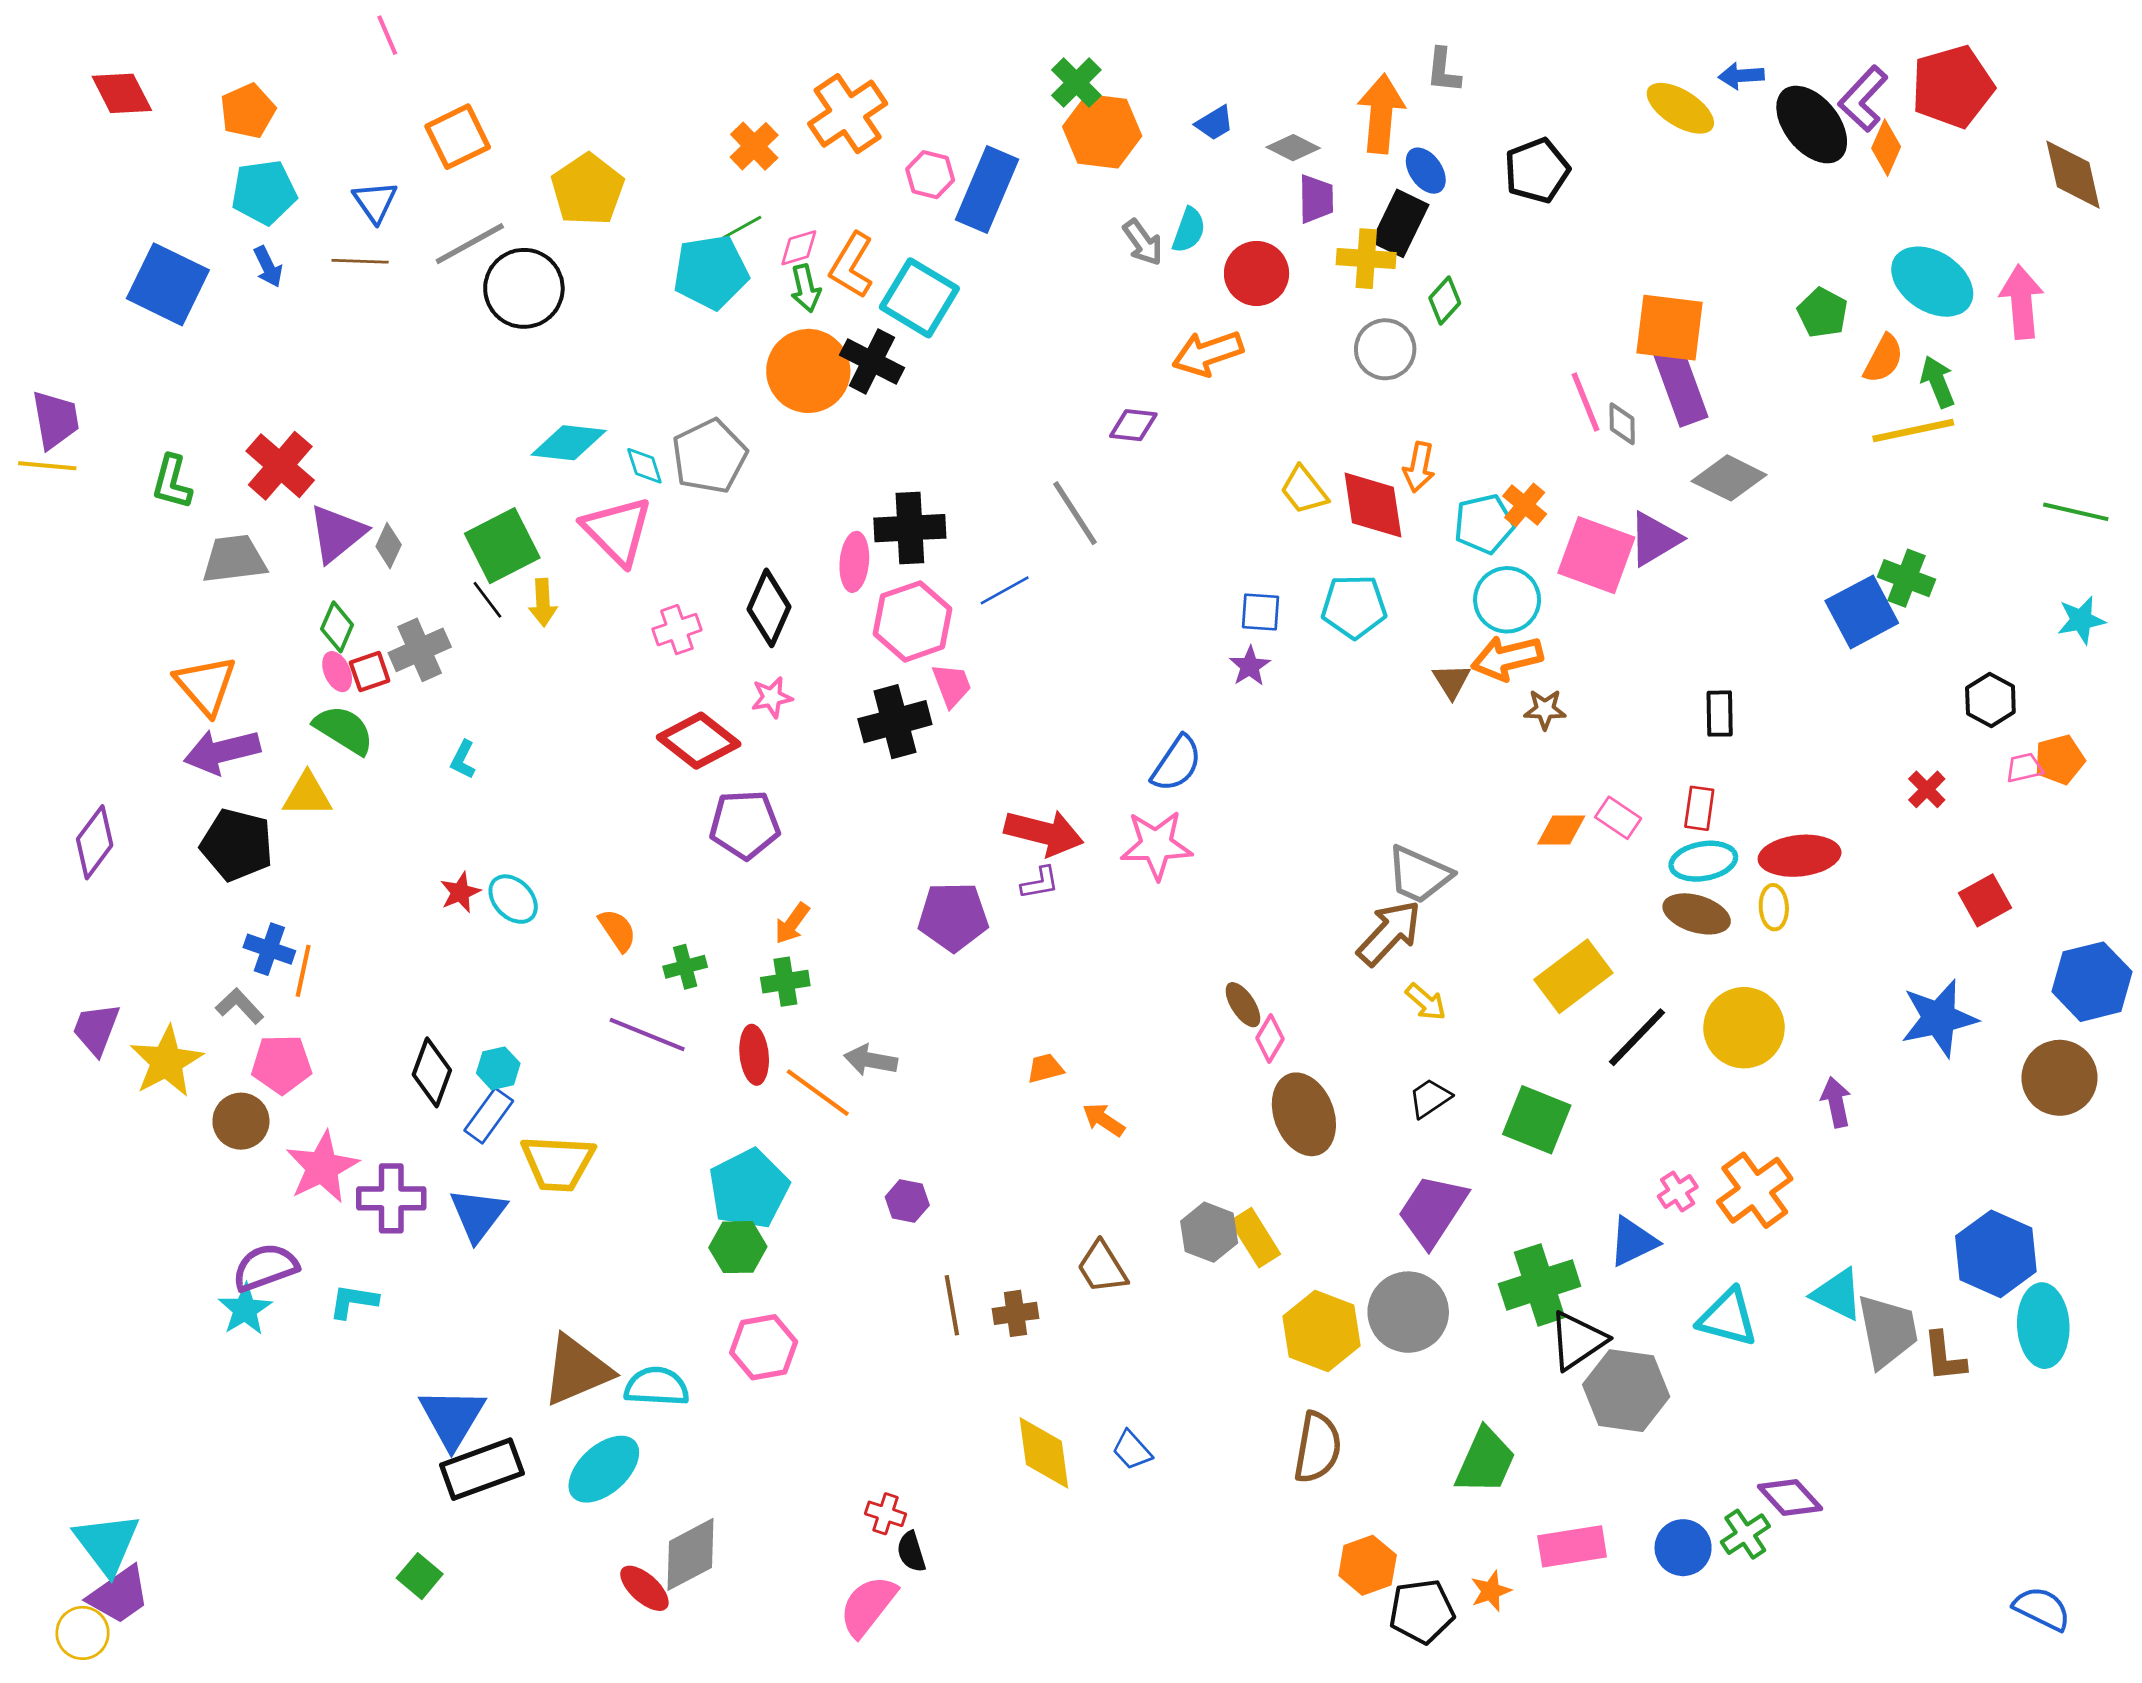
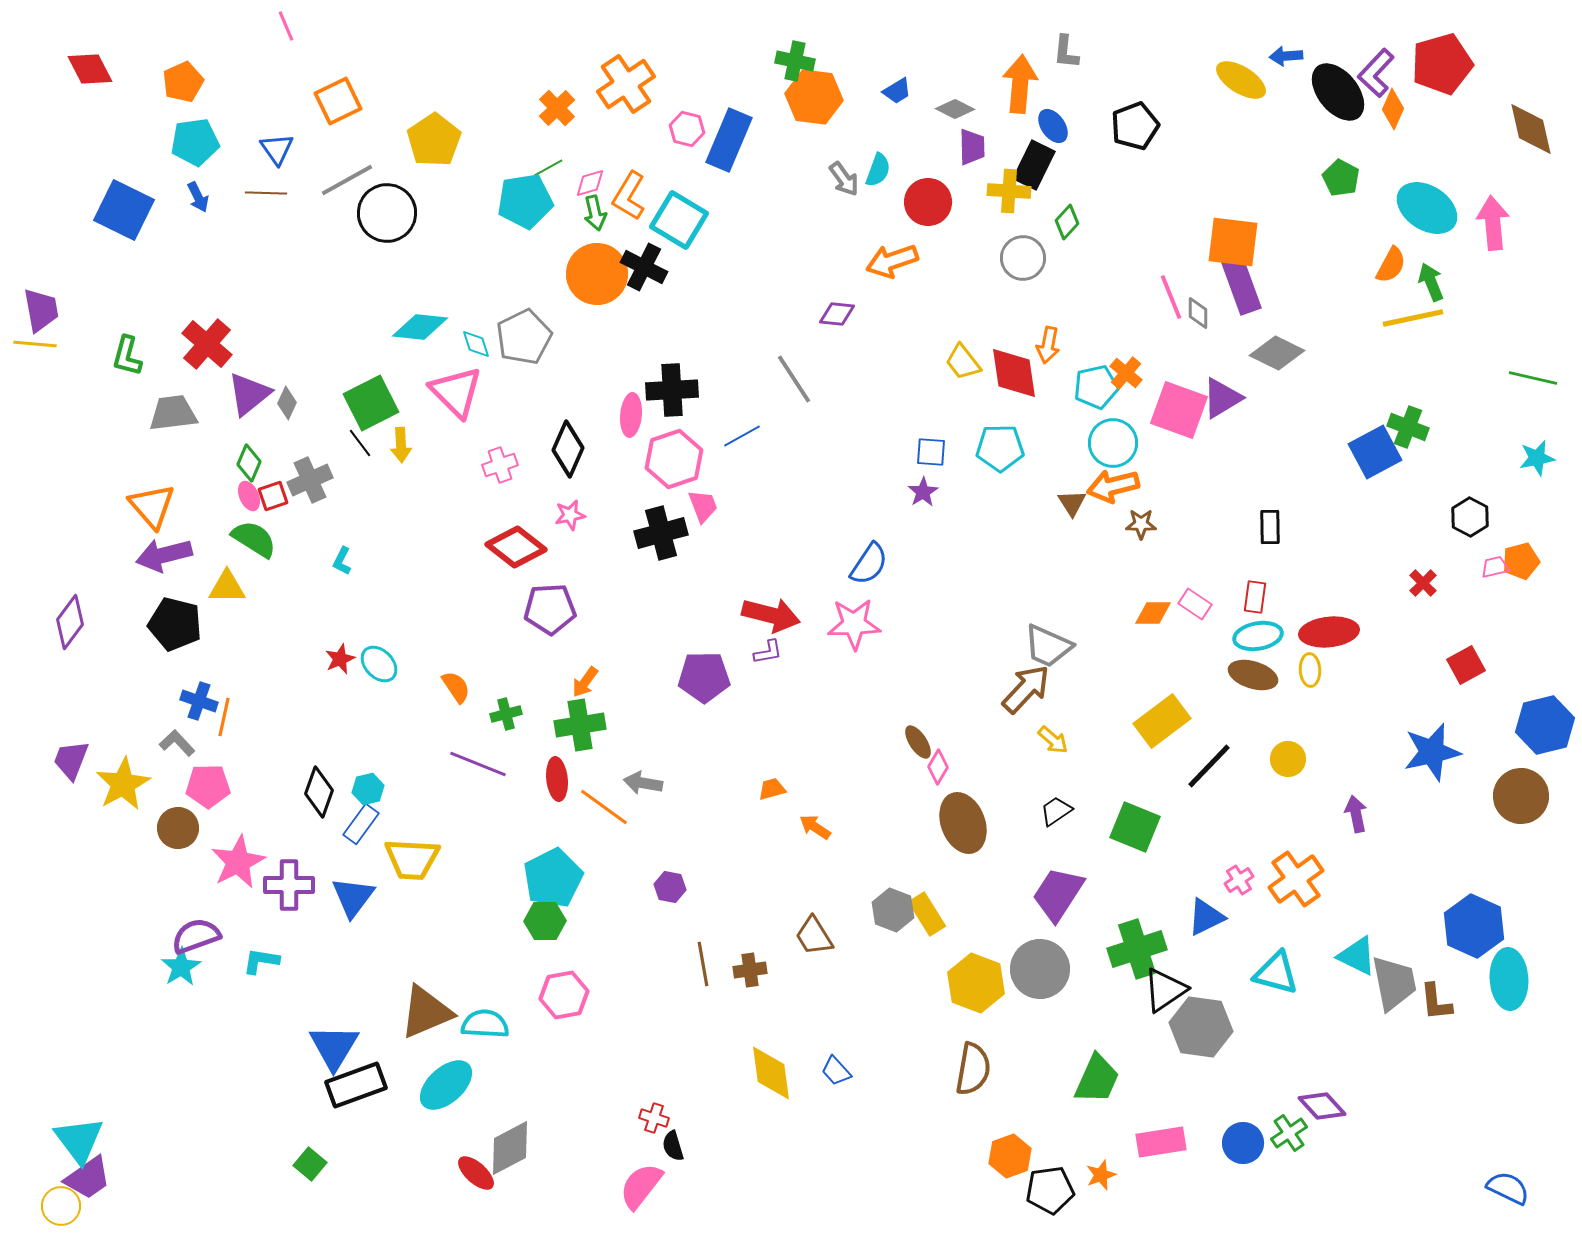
green cross: (1076, 83) -> (795, 61), turned -33
green pentagon: (1823, 313) -> (1341, 178), moved
green cross: (785, 982) -> (580, 725), size x1.4
yellow circle: (1744, 1028) -> (1288, 759), size x0.6

